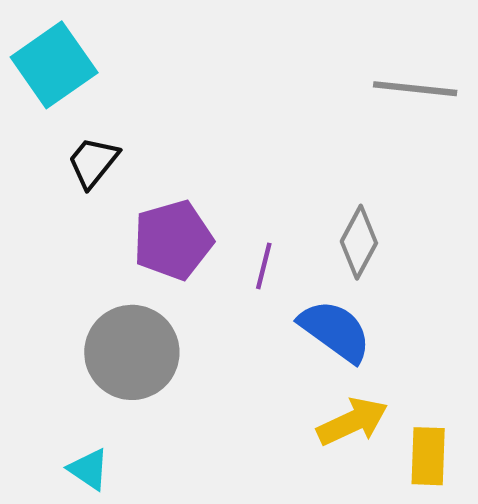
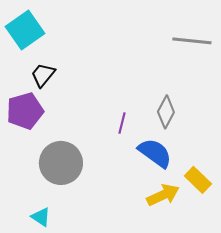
purple pentagon: (173, 240) -> (25, 111), moved
yellow rectangle: (428, 456) -> (198, 180), moved, turned -48

